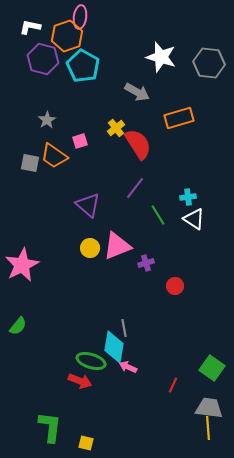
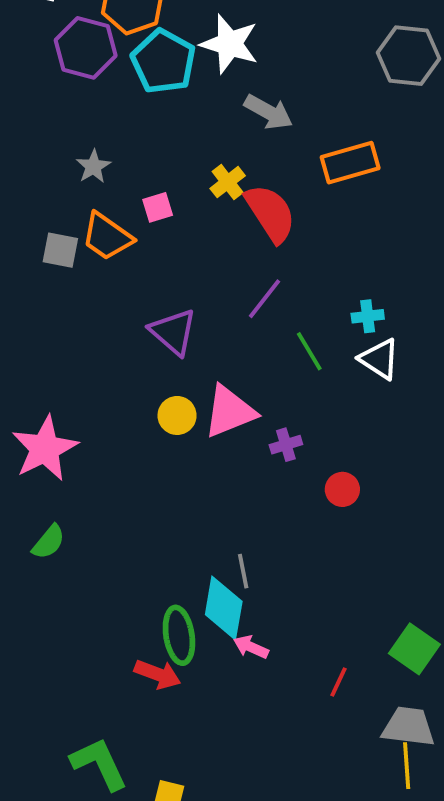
white star: (161, 57) -> (230, 44), moved
green semicircle: (18, 326) -> (49, 542), moved
green ellipse: (91, 361) -> (179, 635), turned 64
green L-shape: (50, 427) -> (99, 764), turned -32

